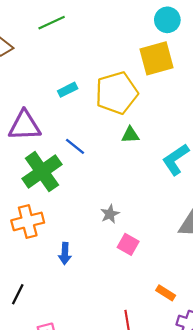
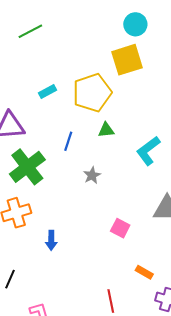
blue line: (75, 146) -> (68, 141), moved, turned 72
gray star: (110, 214) -> (92, 175), moved
pink square: (128, 244) -> (120, 228), moved

